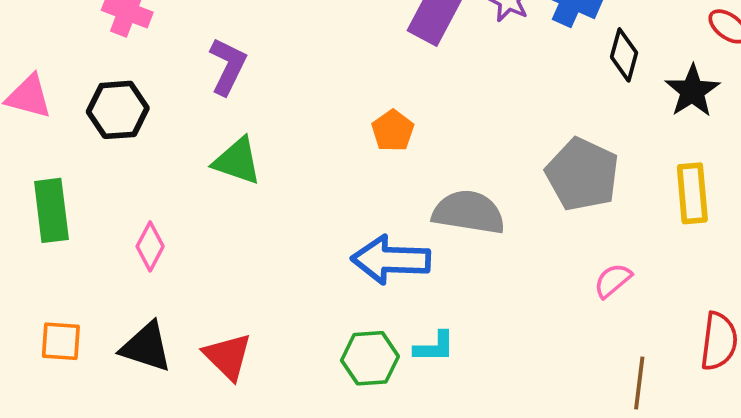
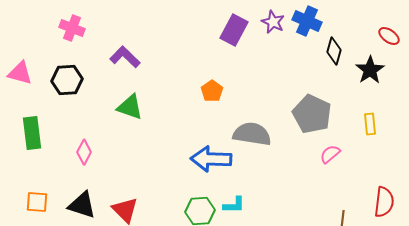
purple L-shape: (228, 66) -> (125, 57), turned -72
yellow rectangle: (692, 193) -> (370, 124), size x0.7
pink semicircle: (613, 281) -> (330, 154), moved

